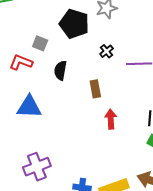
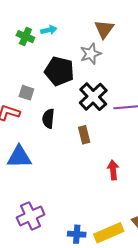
black cross: (107, 51) -> (93, 97), size x2.0
red arrow: (111, 119) -> (113, 170), moved

